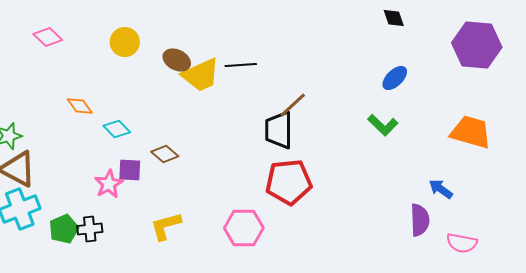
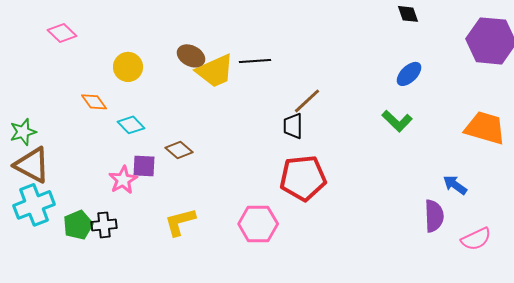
yellow circle: (125, 42) -> (128, 67), moved
black trapezoid: (279, 130) -> (293, 126), size x0.7
pink semicircle: (462, 243) -> (476, 239), turned -36

